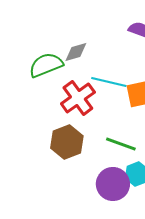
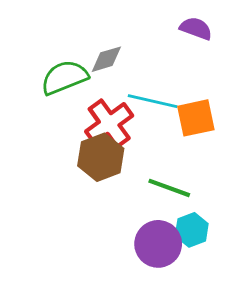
brown hexagon: (67, 142) -> (101, 157), moved

